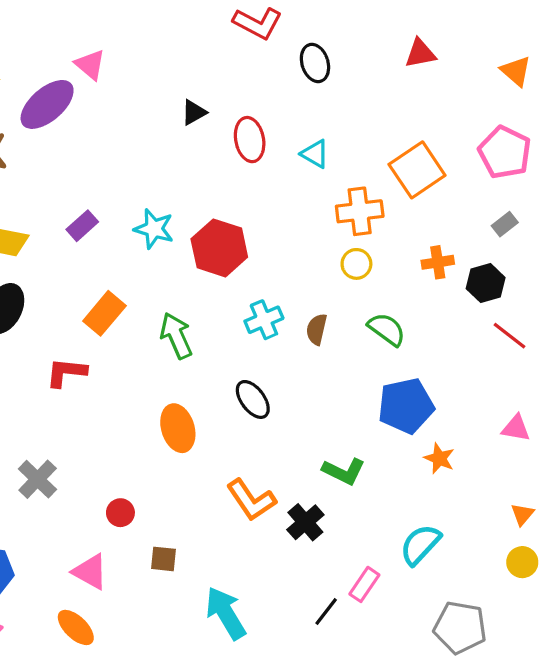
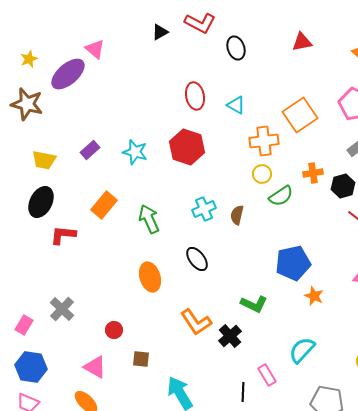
black triangle: (194, 112) -> (160, 32), moved
red hexagon: (219, 248) -> (187, 147), moved
green semicircle: (387, 329) -> (281, 196), moved, turned 110
red L-shape: (66, 372) -> (63, 235), moved
pink rectangle: (364, 584) -> (267, 375), turned -65
black line: (326, 612) -> (243, 392), turned -36

